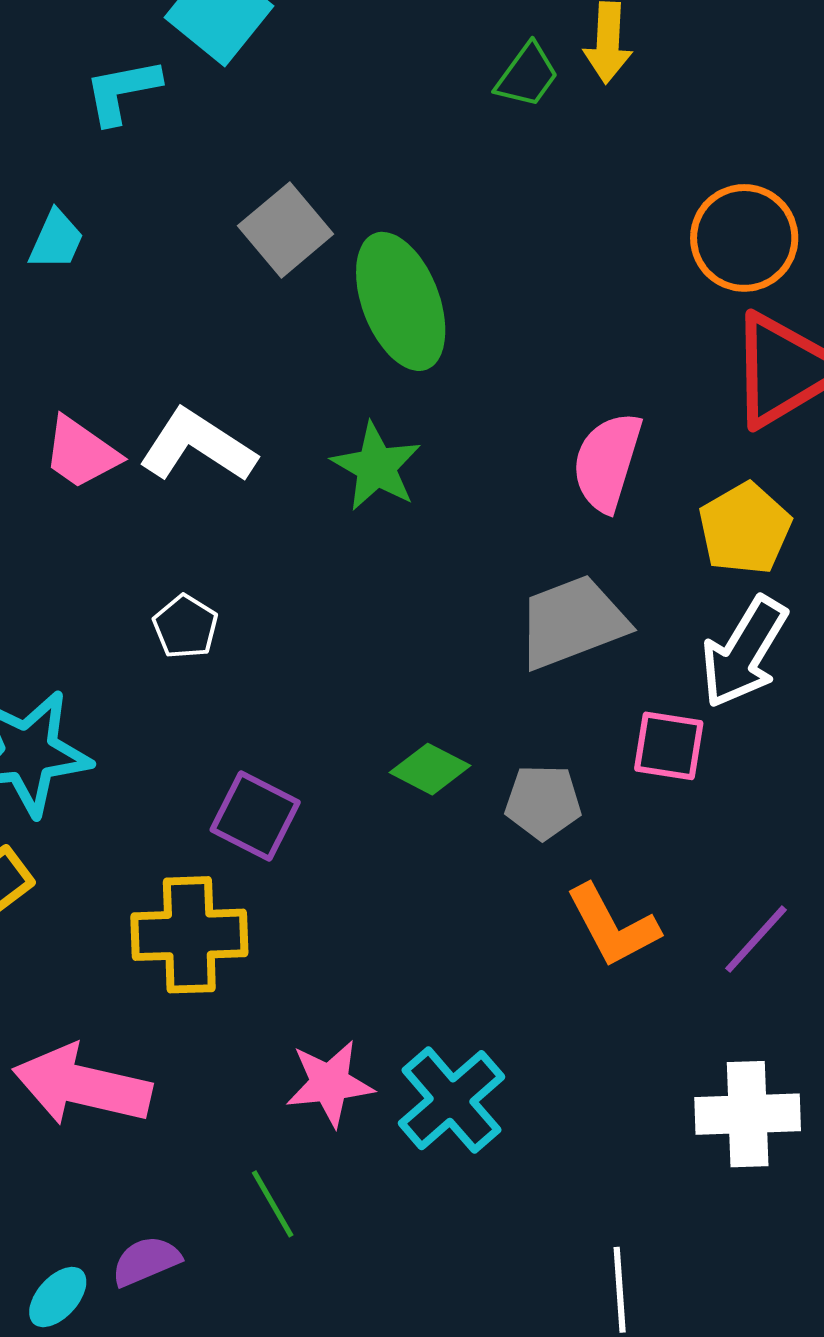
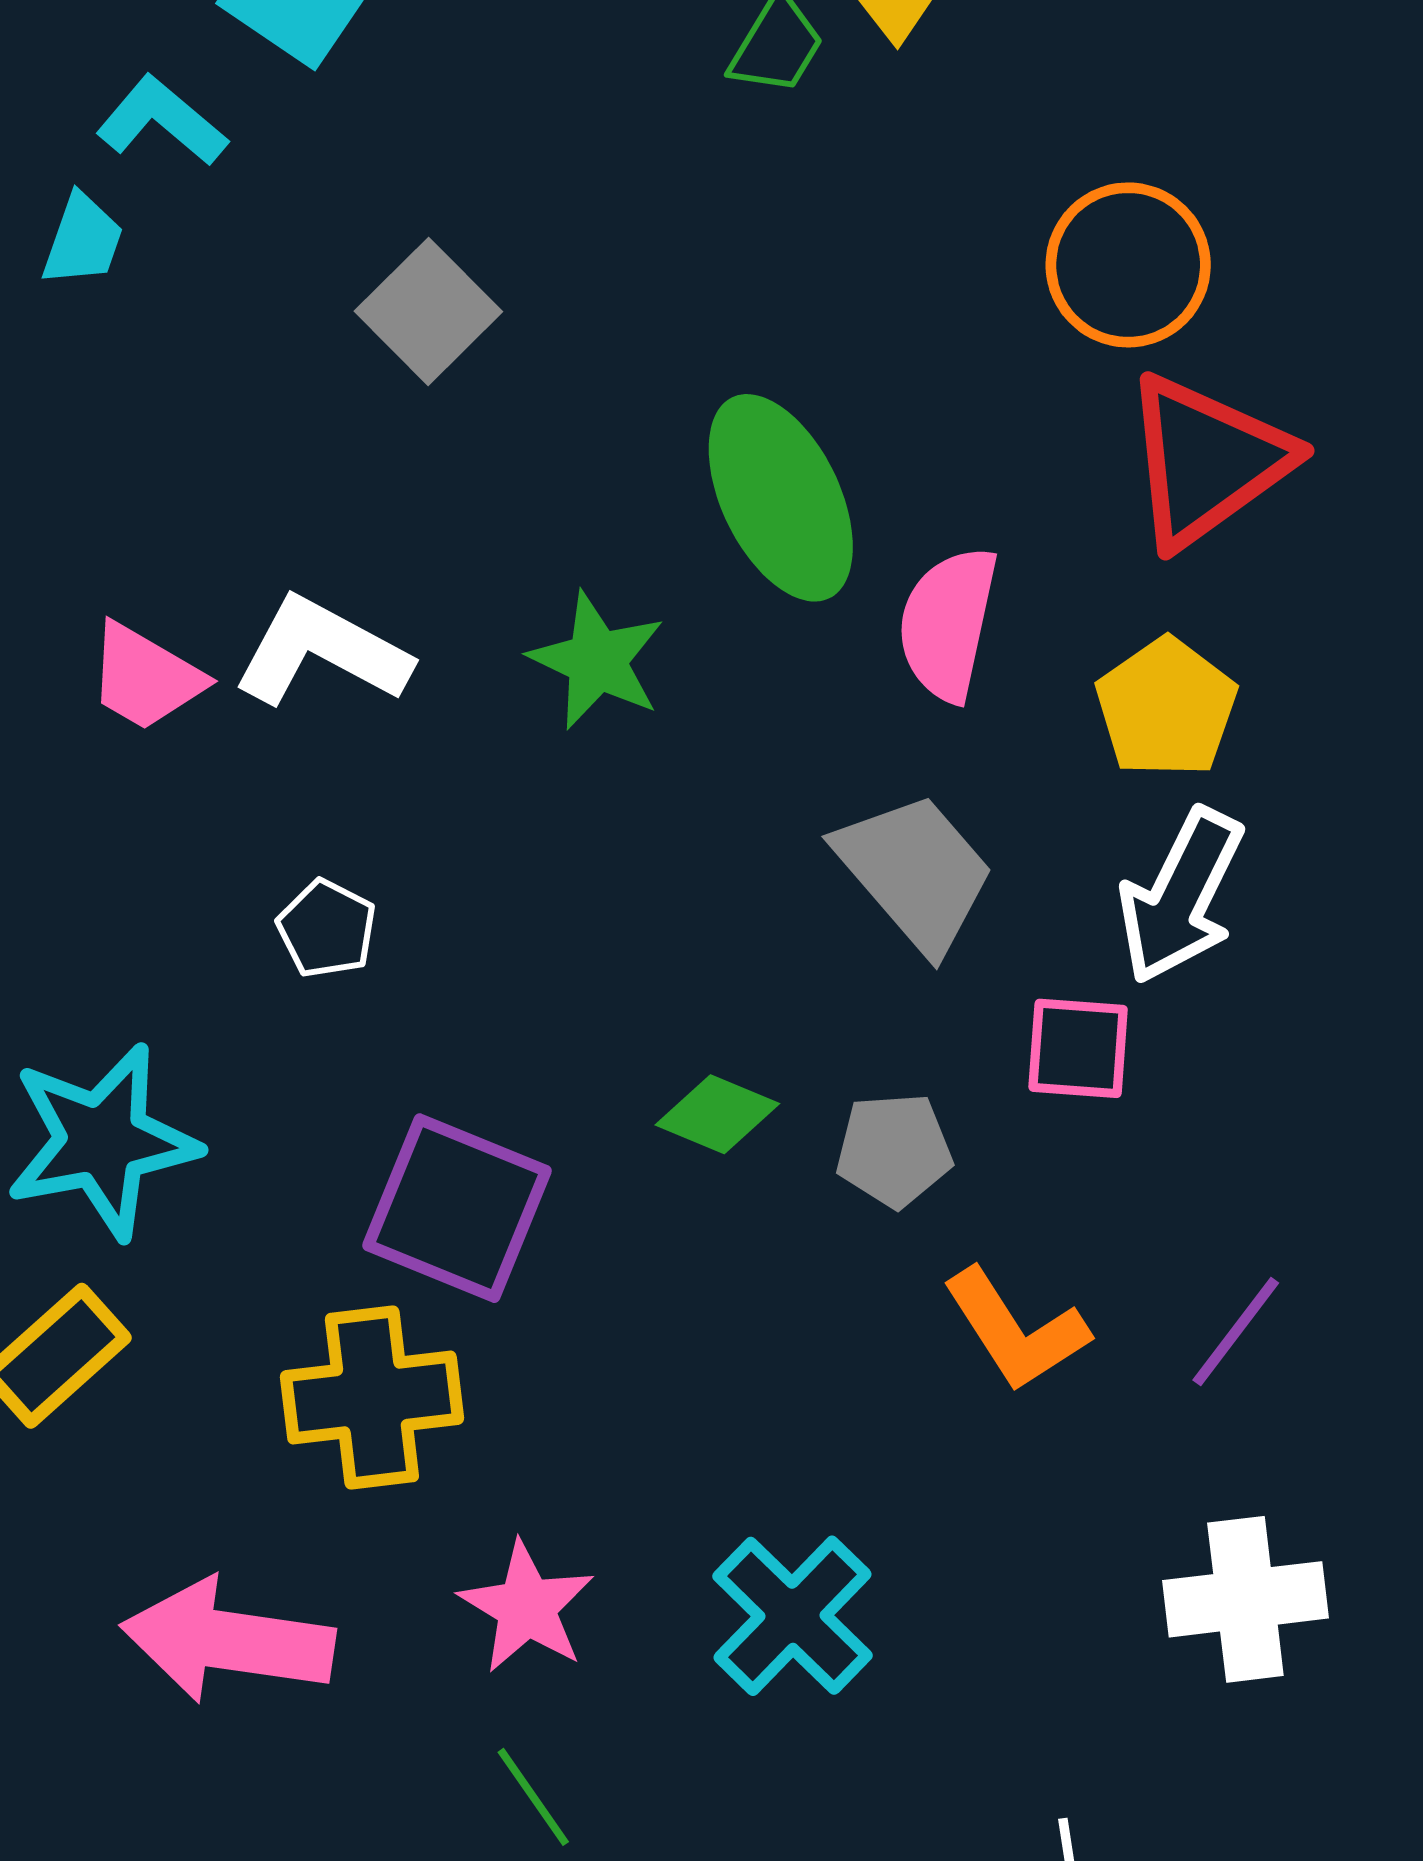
cyan L-shape: (122, 91) -> (162, 121), turned 56
cyan trapezoid: (56, 240) -> (83, 240), moved
green ellipse: (401, 301) -> (781, 498), moved
gray trapezoid: (572, 622) -> (915, 872), turned 75
purple square: (255, 816) -> (457, 1208), size x1.4
pink star: (330, 1083) -> (527, 1607), moved, turned -30

